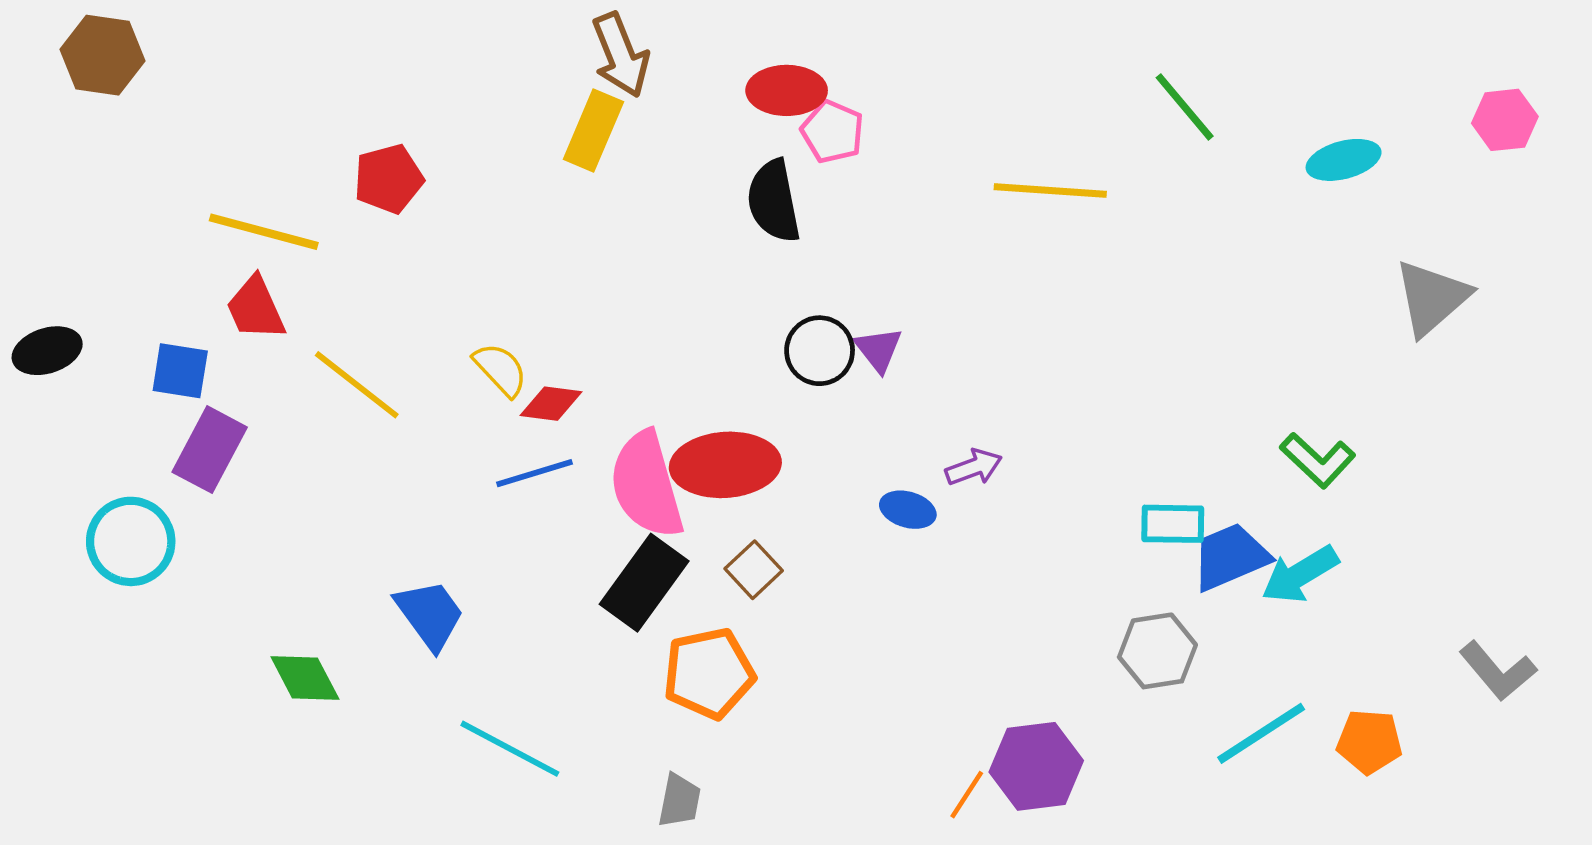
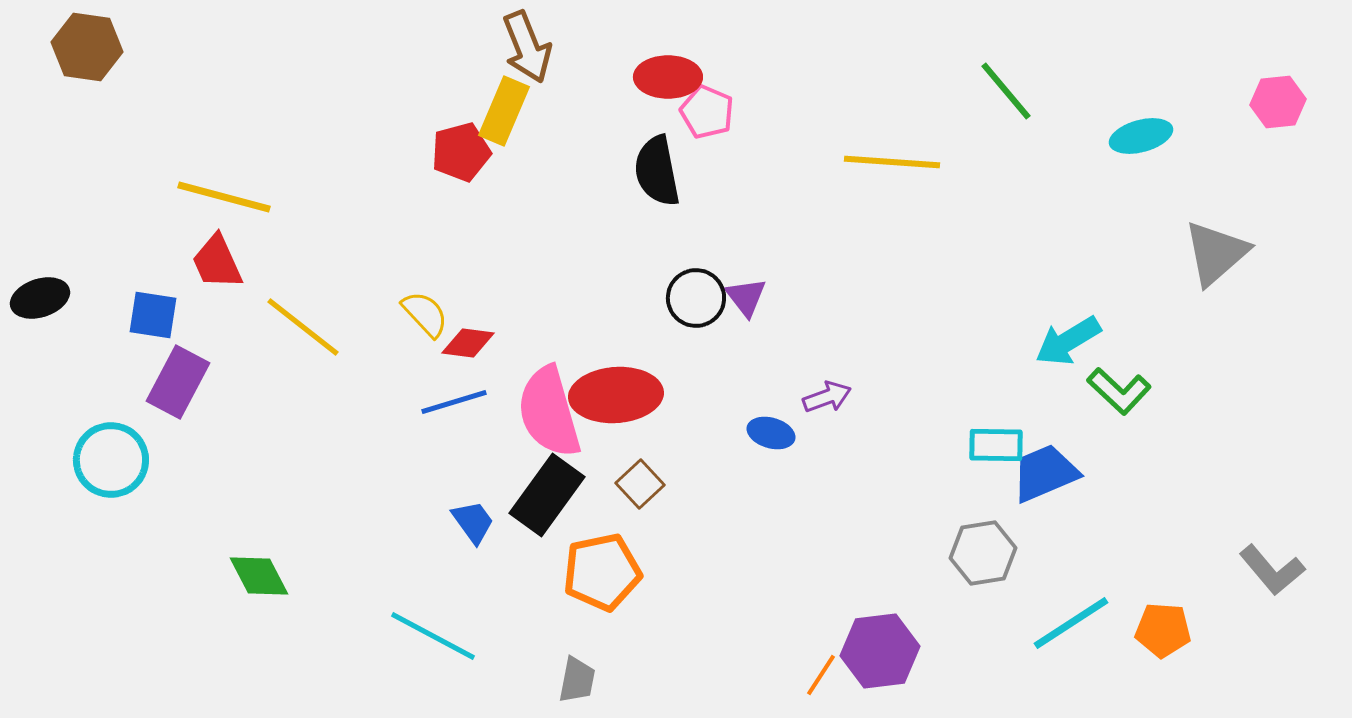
red pentagon: (389, 179) -> (461, 152), moved
cyan arrow: (1300, 574) -> (1068, 341), moved
blue trapezoid: (430, 614) -> (473, 522), moved, size x0.7

